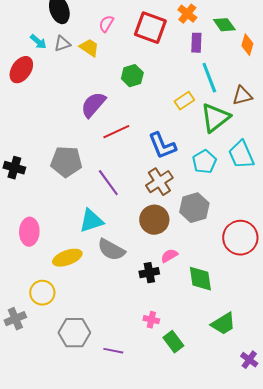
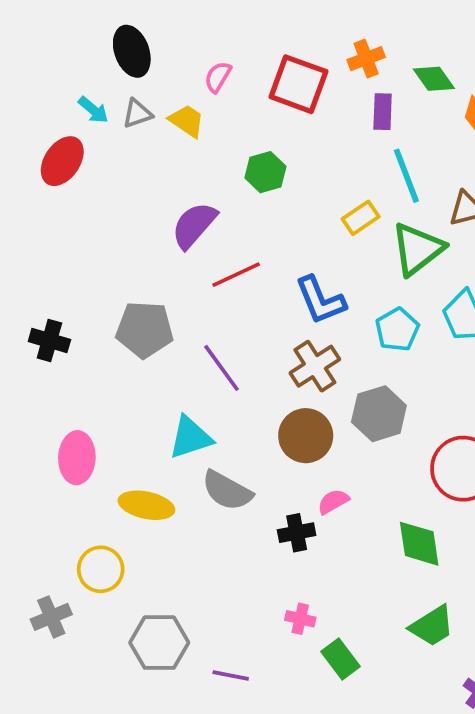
orange cross: (187, 14) -> (366, 59), turned 30
yellow ellipse: (67, 258) -> (146, 505), turned 32
green diamond: (200, 279) -> (419, 544), moved

